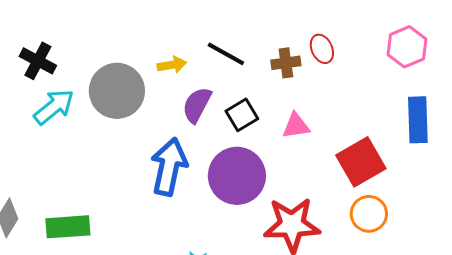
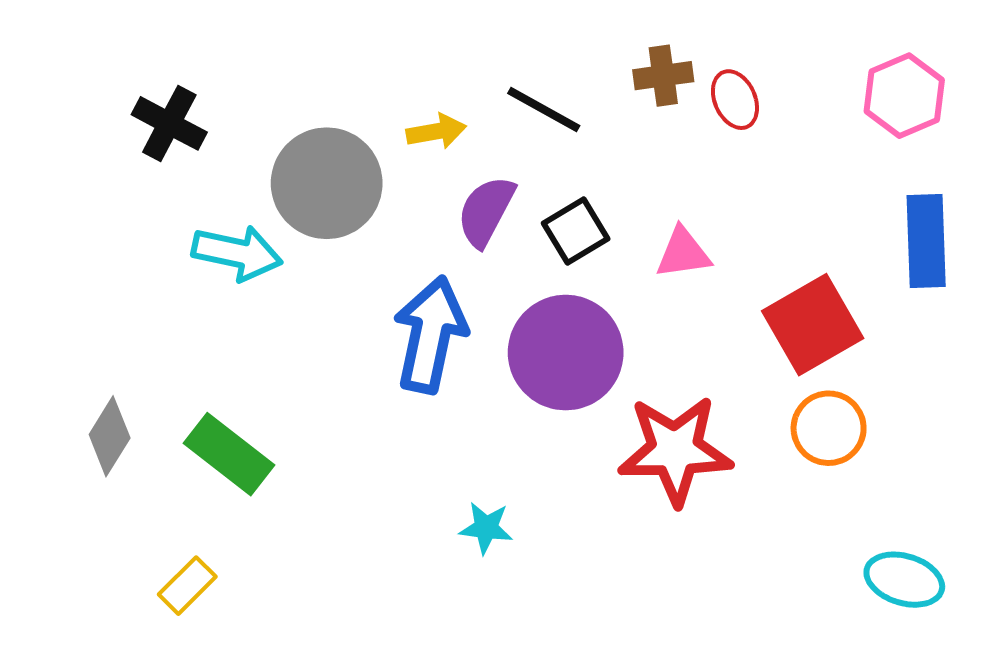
brown cross: (286, 63) -> (663, 76), moved
cyan arrow: (54, 107) -> (237, 253), moved, turned 51
green rectangle: (68, 227) -> (229, 454), turned 42

